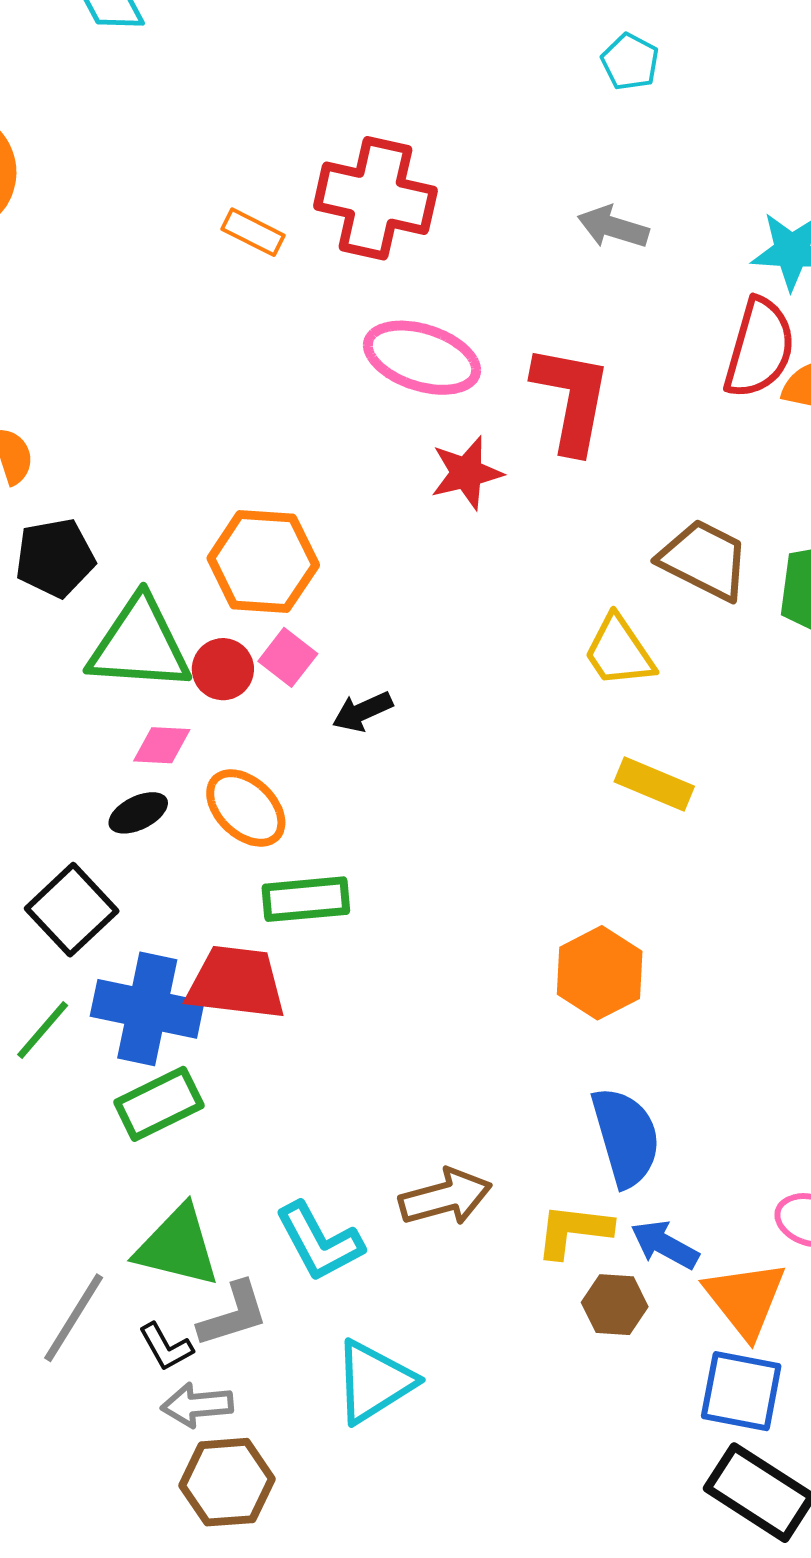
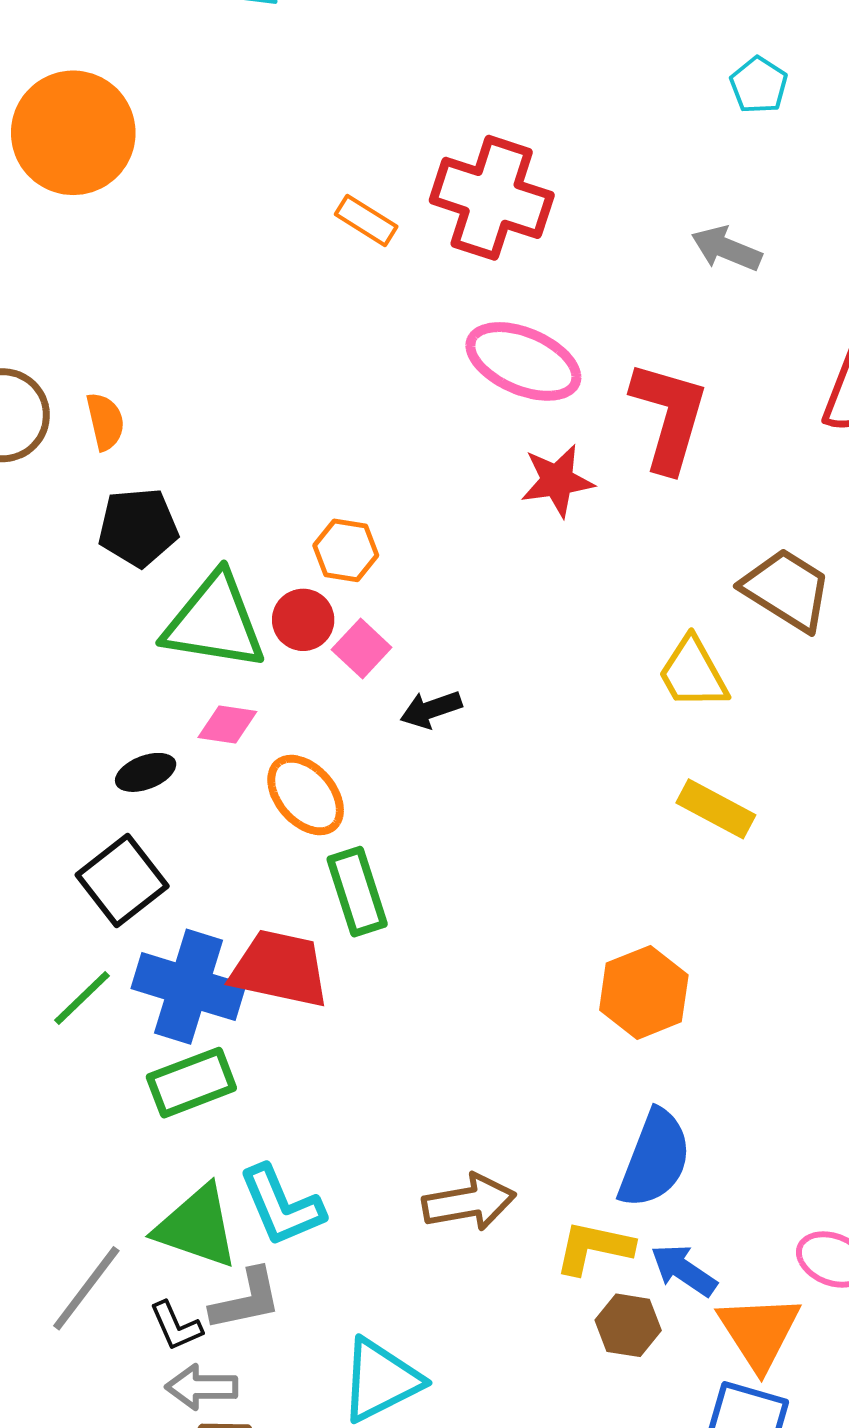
orange hexagon: (263, 562) -> (346, 550), size x0.6
red circle: (223, 669) -> (303, 620), moved
black ellipse: (138, 813) -> (146, 772), moved
green rectangle: (306, 899) -> (357, 892), turned 72
blue semicircle: (626, 1137) -> (655, 1159), turned 32
cyan L-shape: (319, 1242) -> (281, 1206), moved

